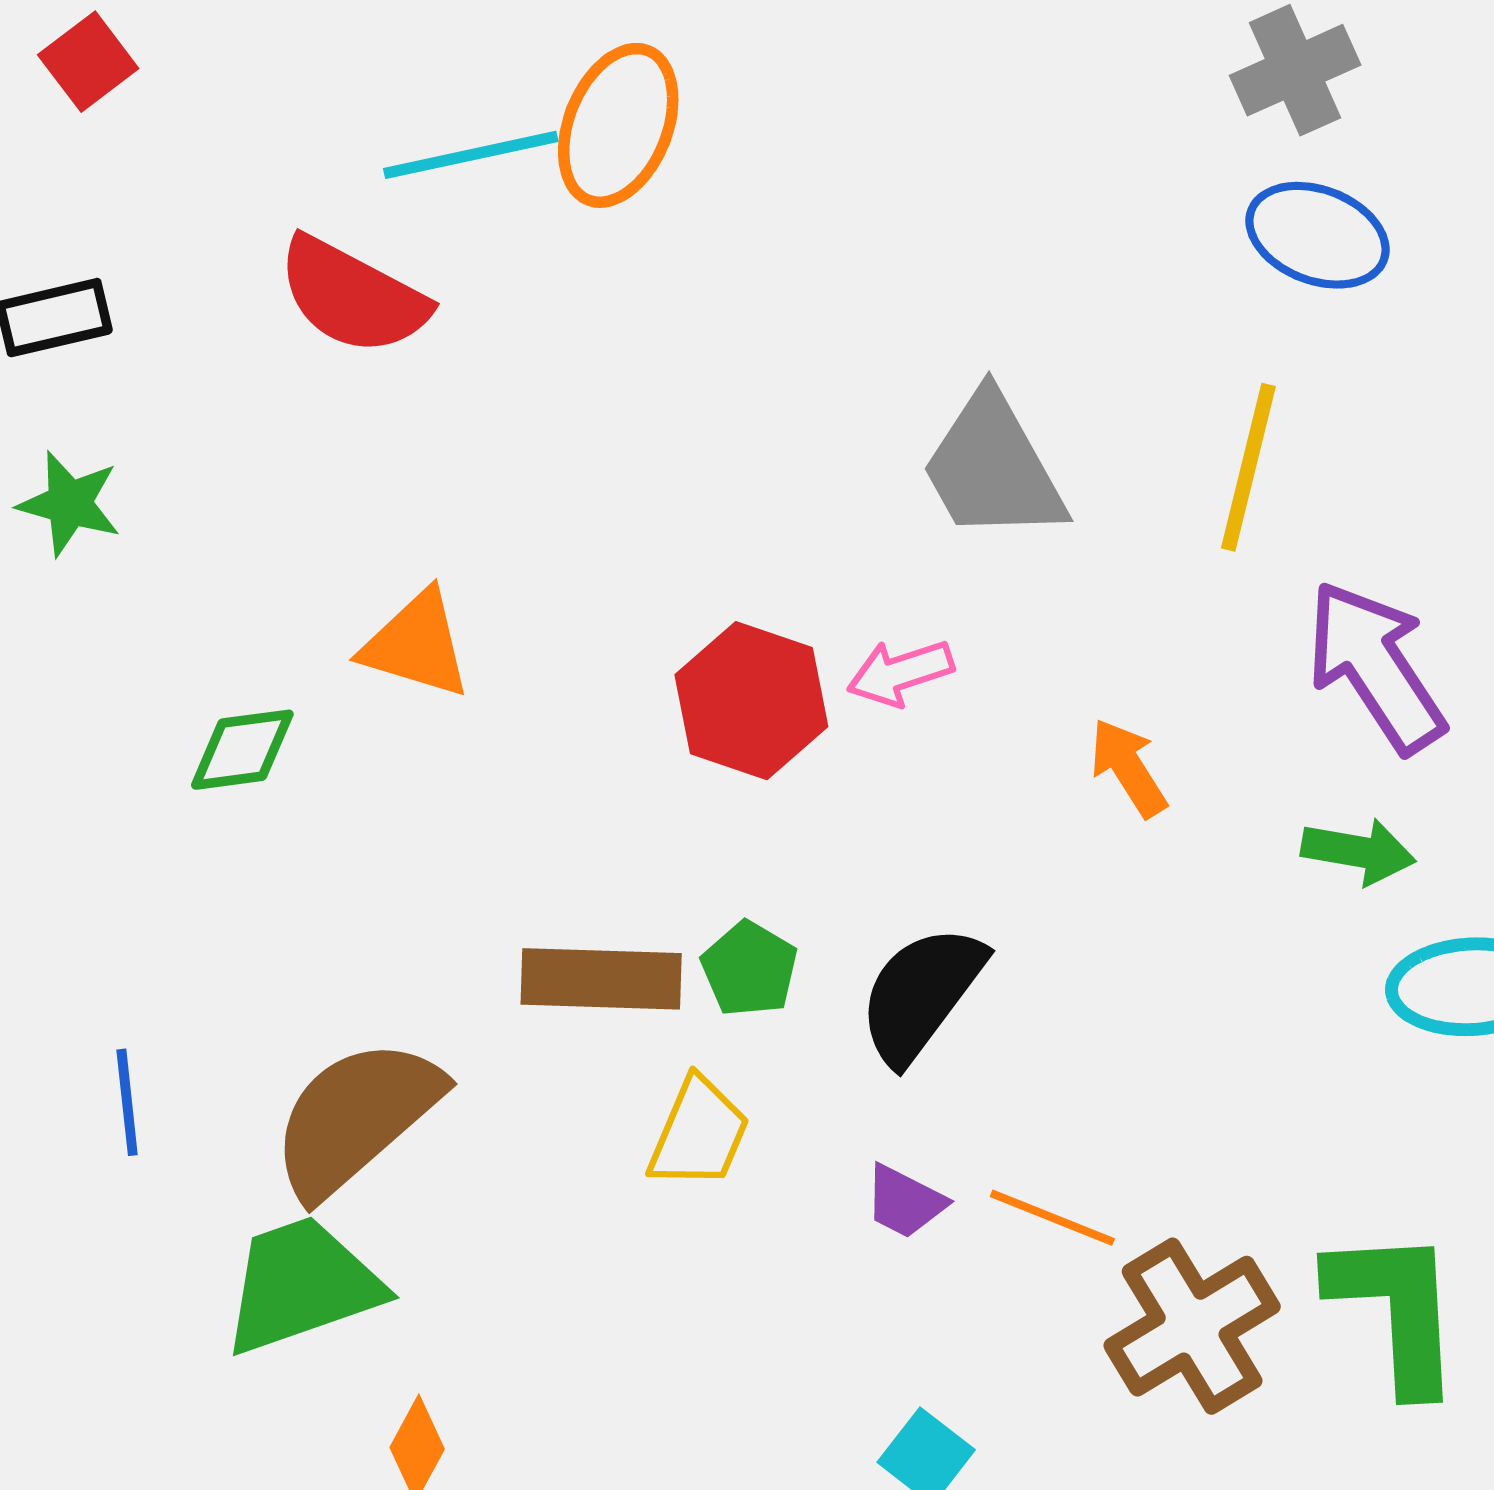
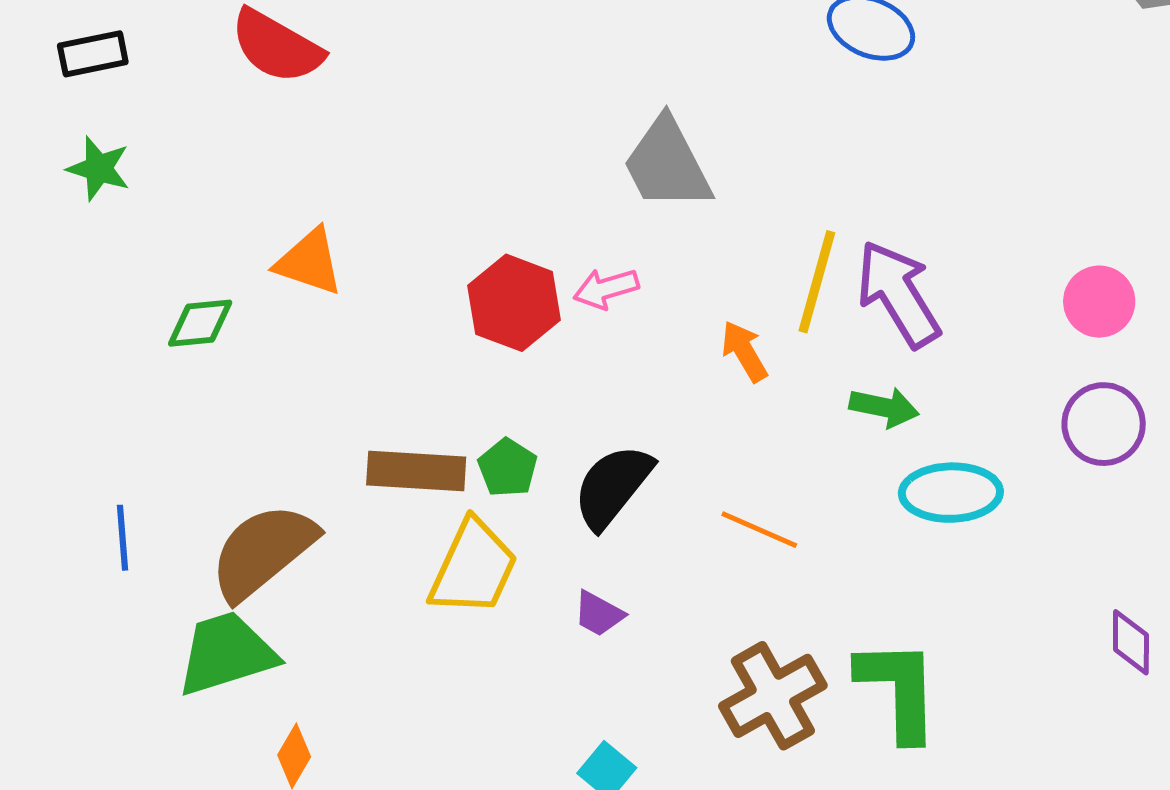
yellow line: (1248, 467) -> (817, 282), moved
yellow trapezoid: (699, 1133) -> (473, 568), size x1.4
orange line: (1052, 1218) -> (759, 530), moved

